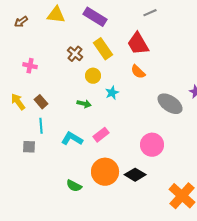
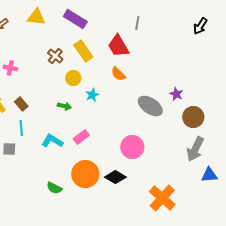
gray line: (150, 13) -> (137, 23), moved, turned -56

